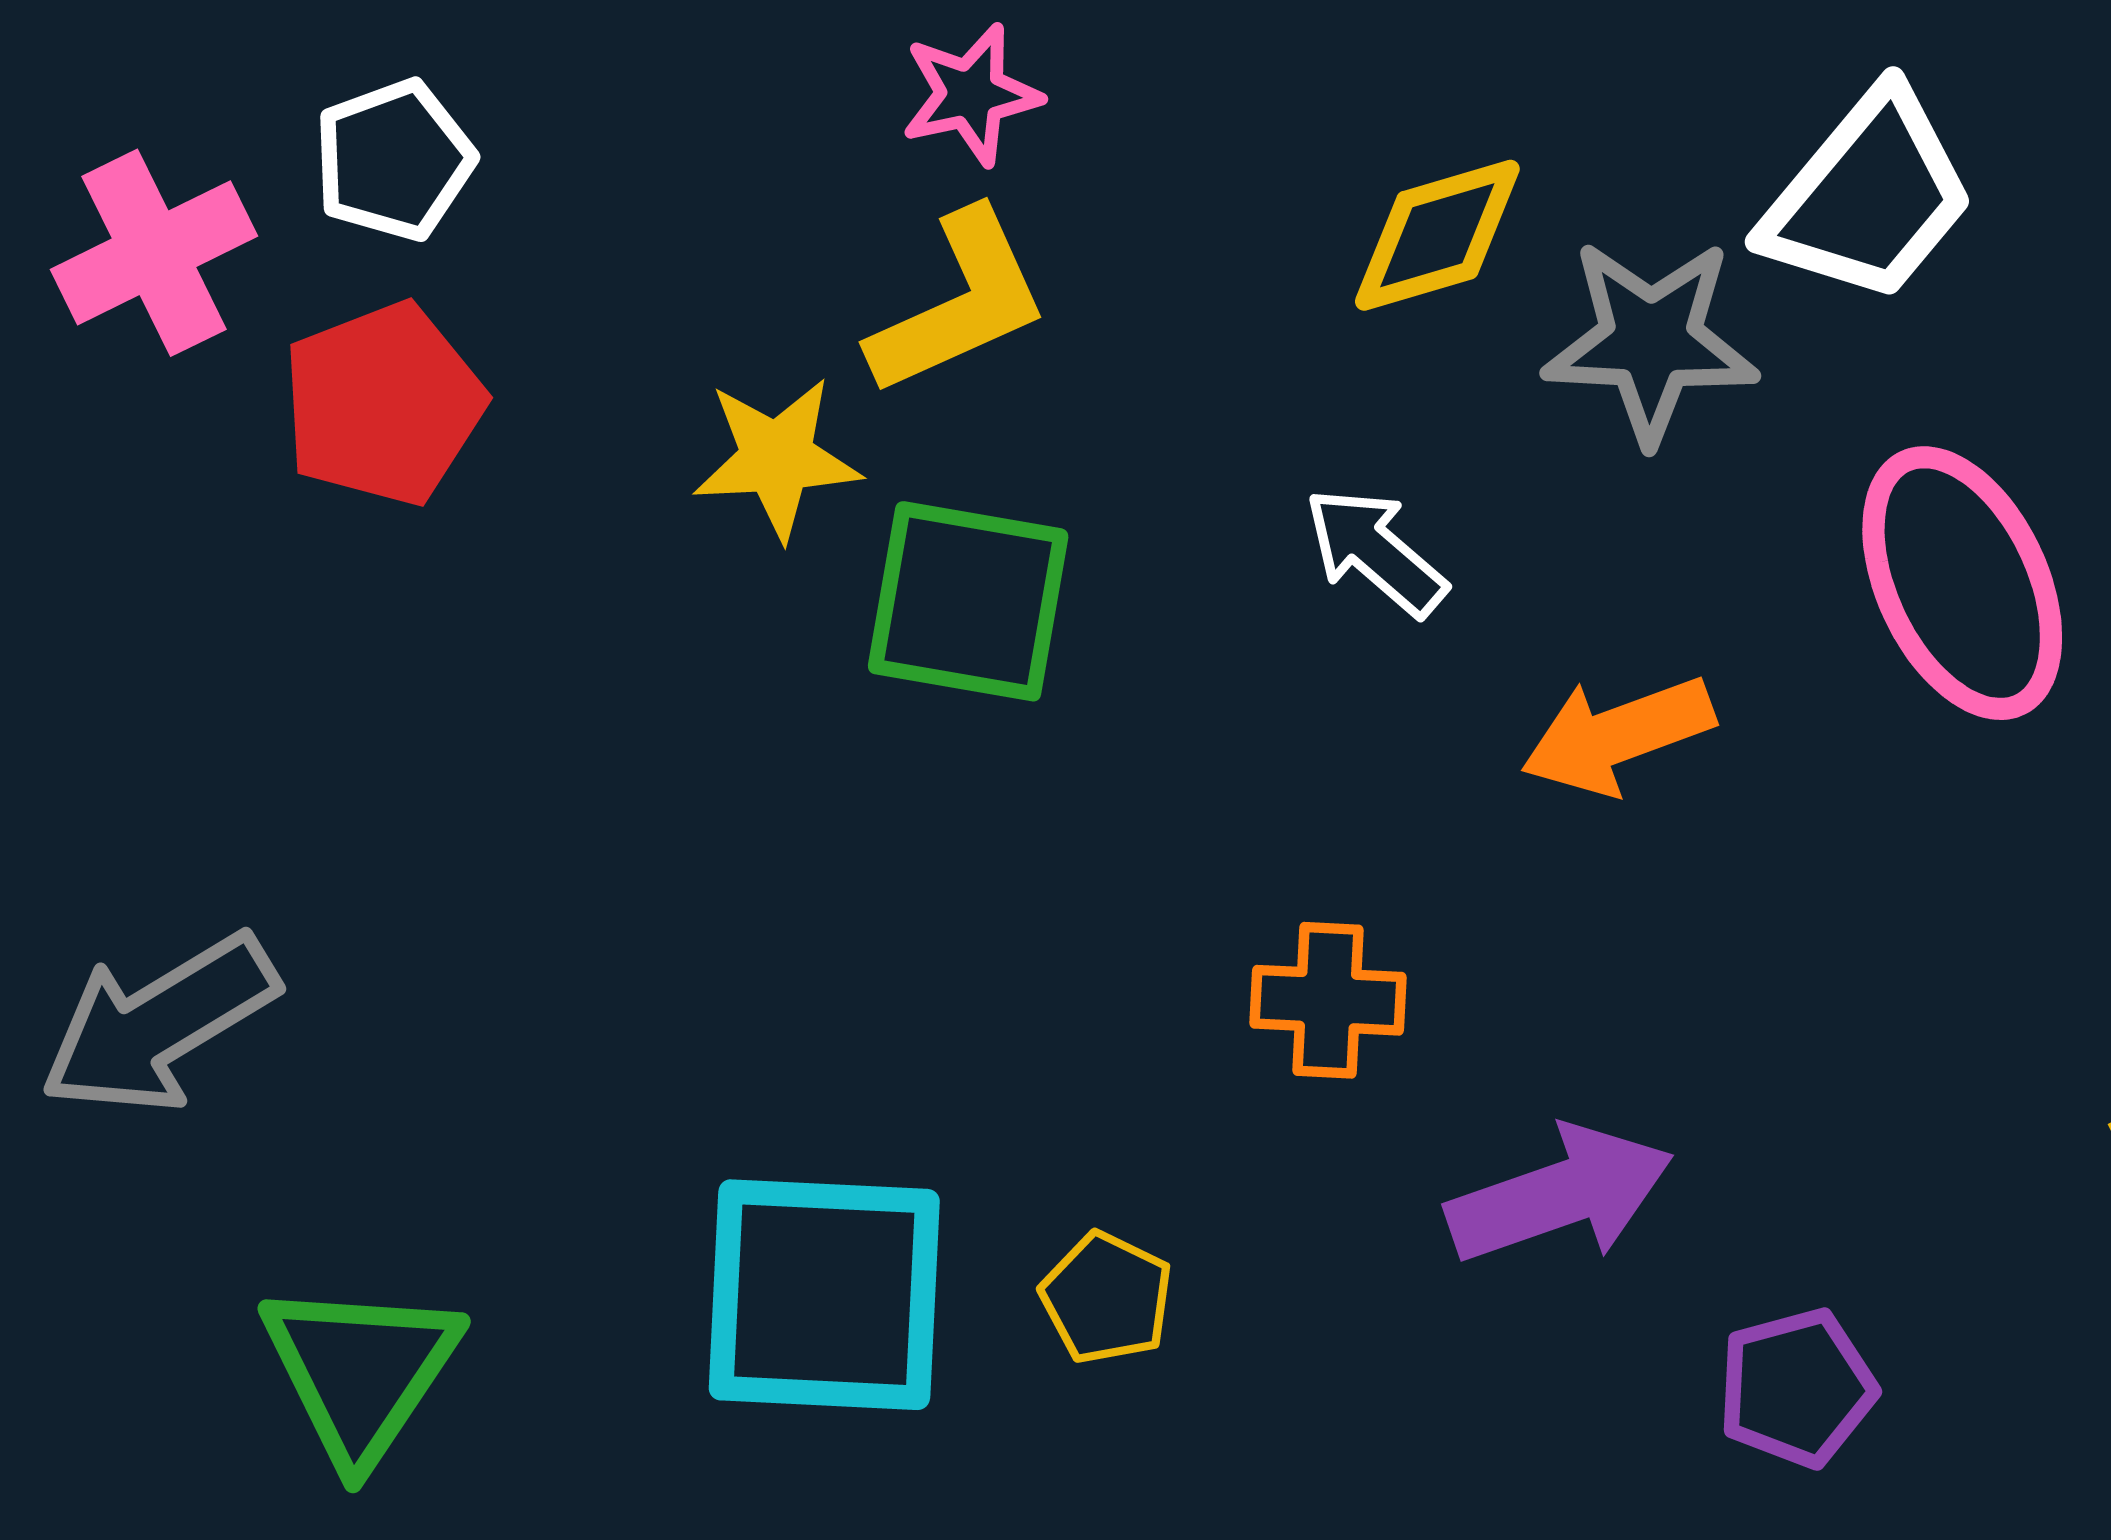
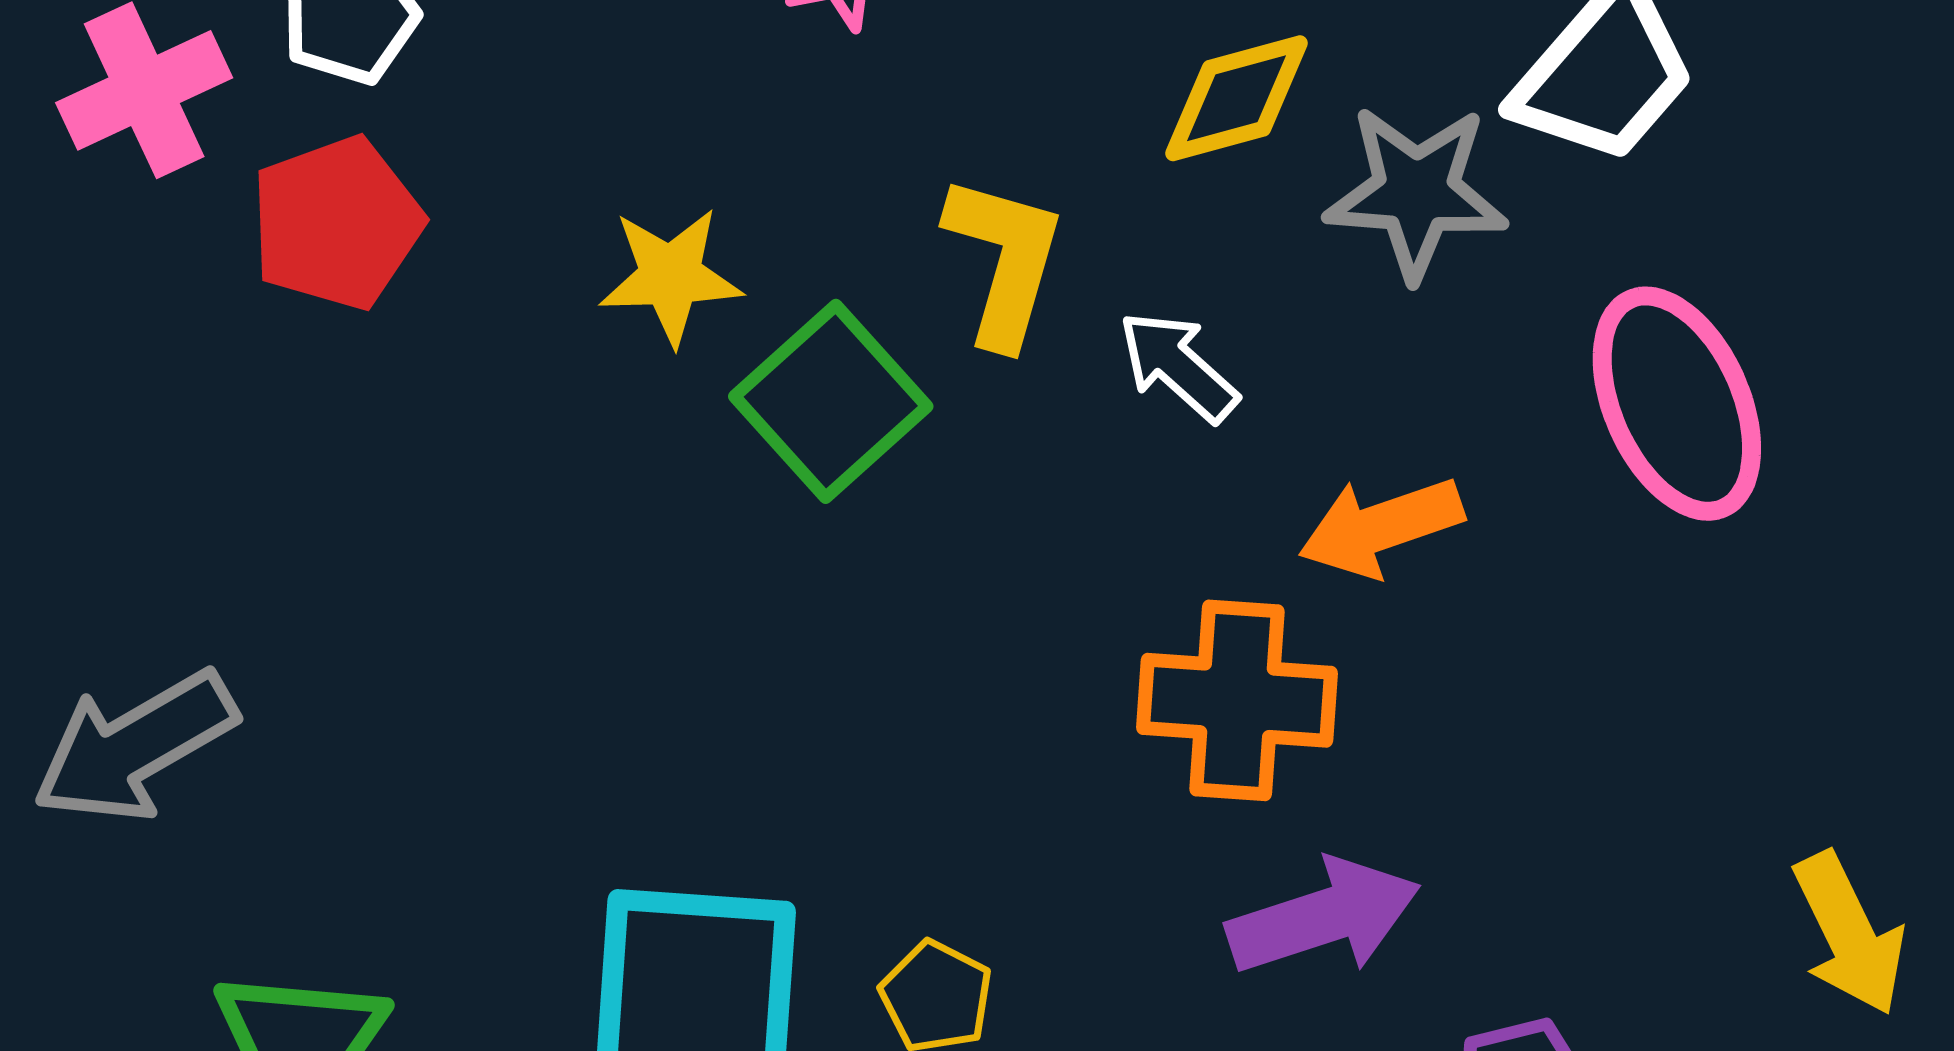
yellow L-shape: (959, 303) -> (1004, 260), moved, turned -51
green square: (968, 601) -> (831, 401), turned 37
orange cross: (1328, 1000) -> (1237, 700), moved, size x1.5

